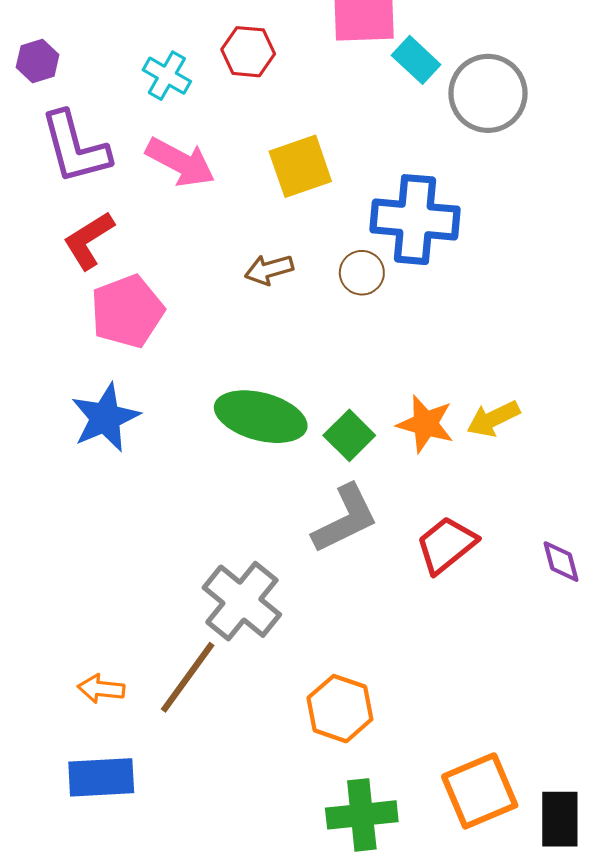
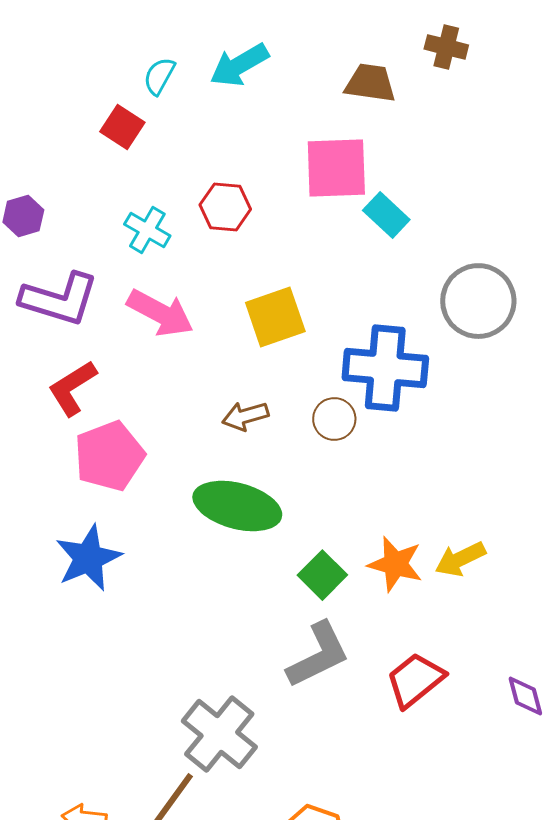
gray circle: (488, 93) -> (478, 301), moved
purple L-shape: (75, 148) -> (59, 299), turned -58
green ellipse: (261, 417) -> (237, 506), moved

